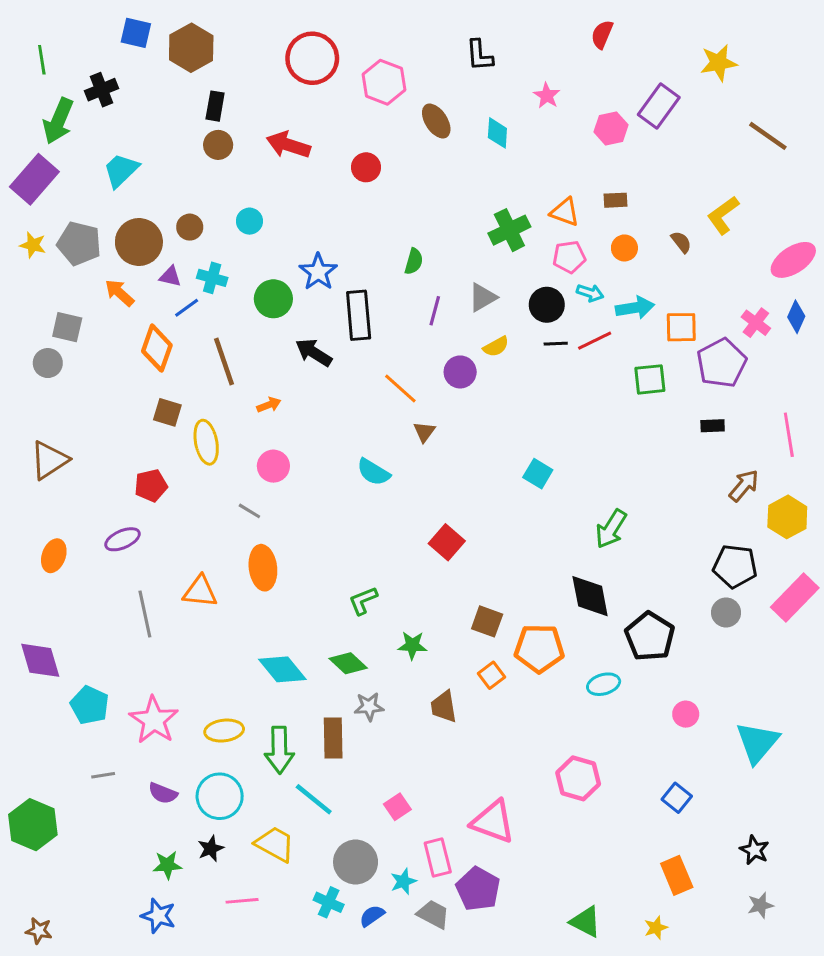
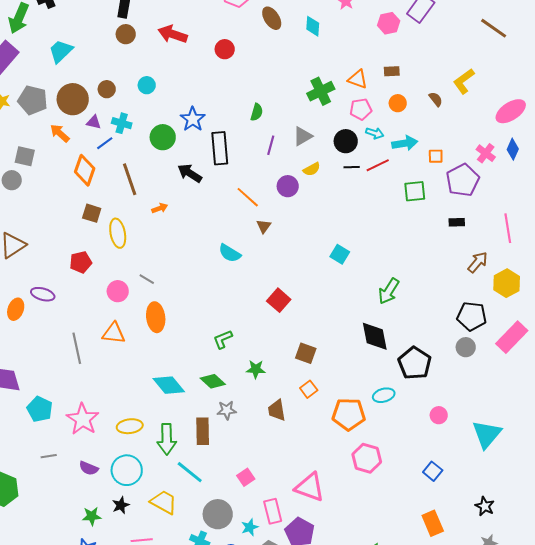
orange square: (681, 327) -> (436, 156), size x0.7
pink circle: (273, 466) -> (118, 291), moved
purple ellipse: (122, 539) -> (43, 294), moved, turned 40
orange pentagon: (539, 648) -> (349, 414), moved

